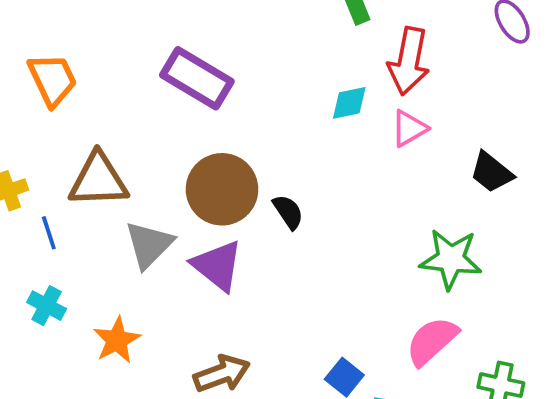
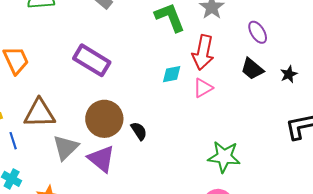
black trapezoid: (491, 172) -> (252, 69), moved

